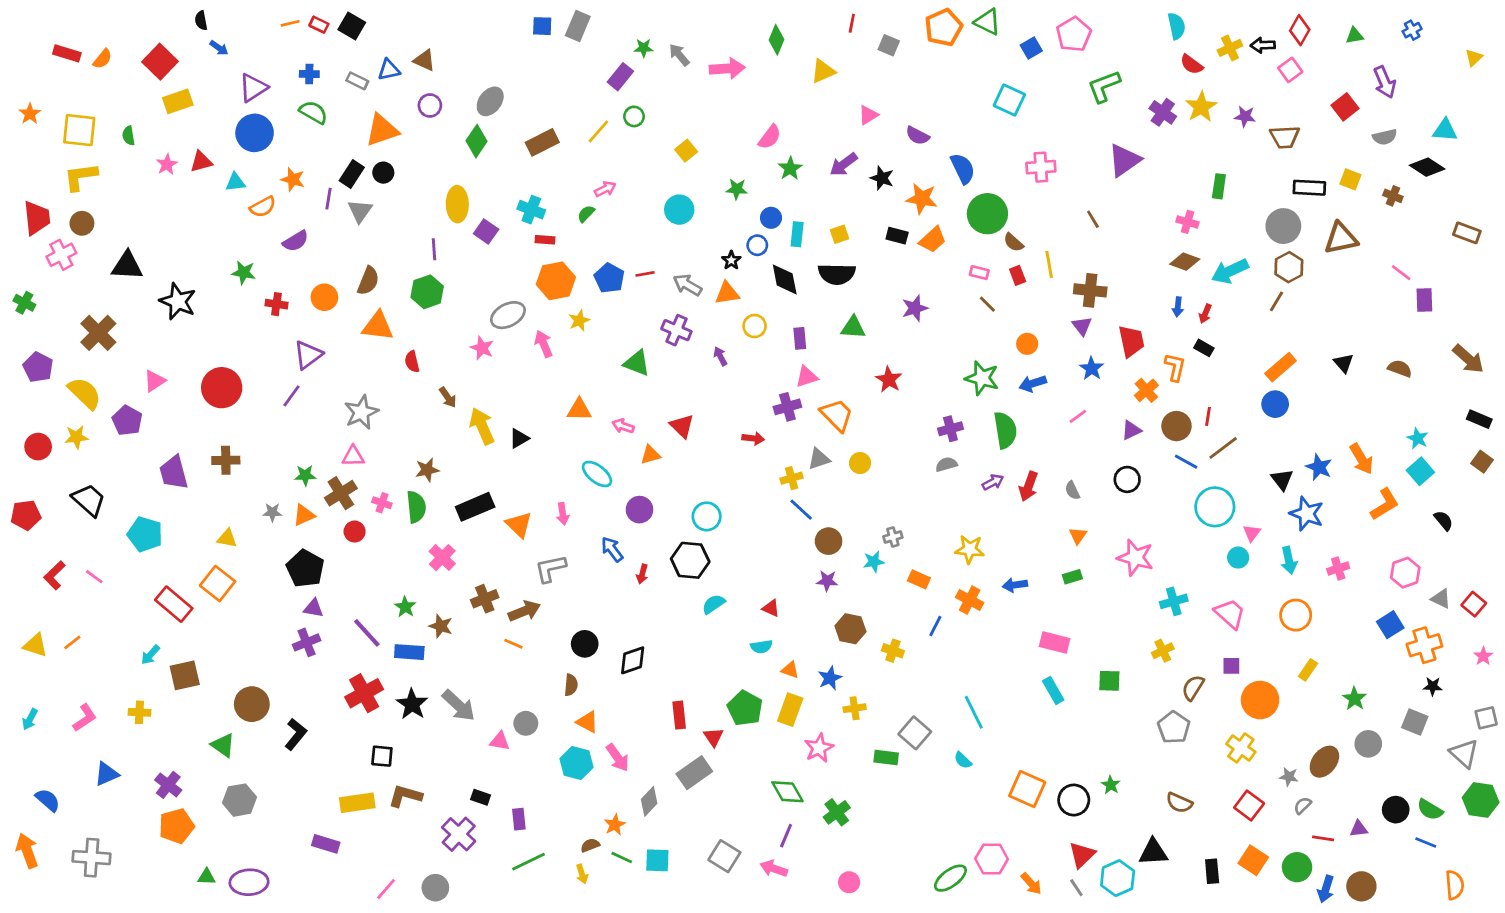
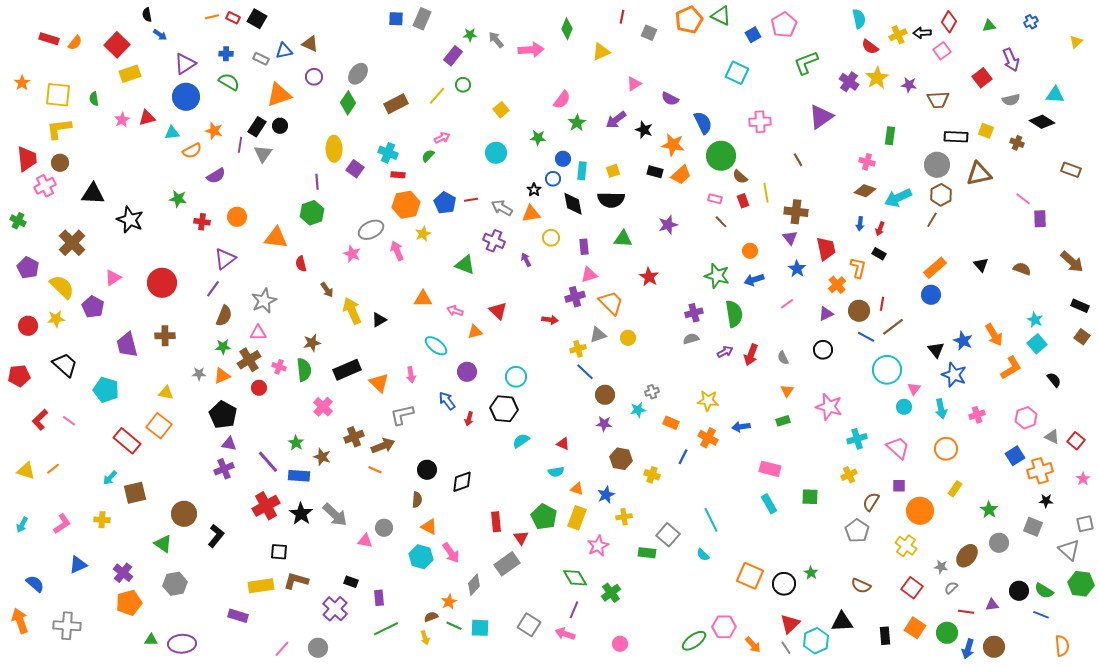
brown semicircle: (368, 281) -> (224, 316), moved

